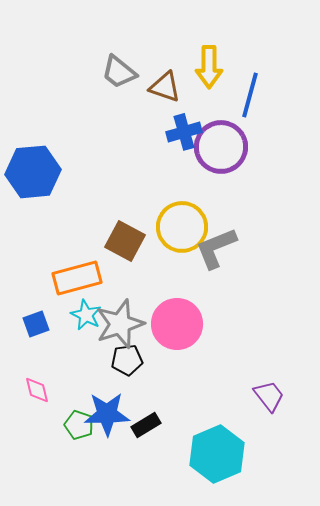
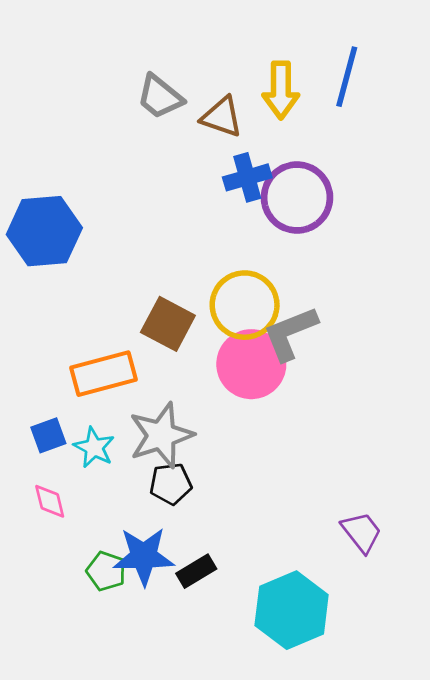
blue line: (250, 95) -> (347, 77), moved
cyan star: (86, 315) -> (94, 447), moved
pink circle: (177, 324) -> (251, 364), moved
pink diamond: (37, 390) -> (50, 501), moved

